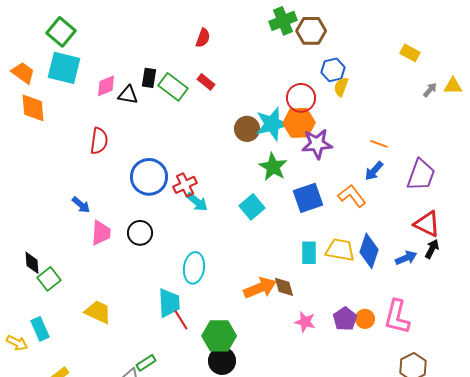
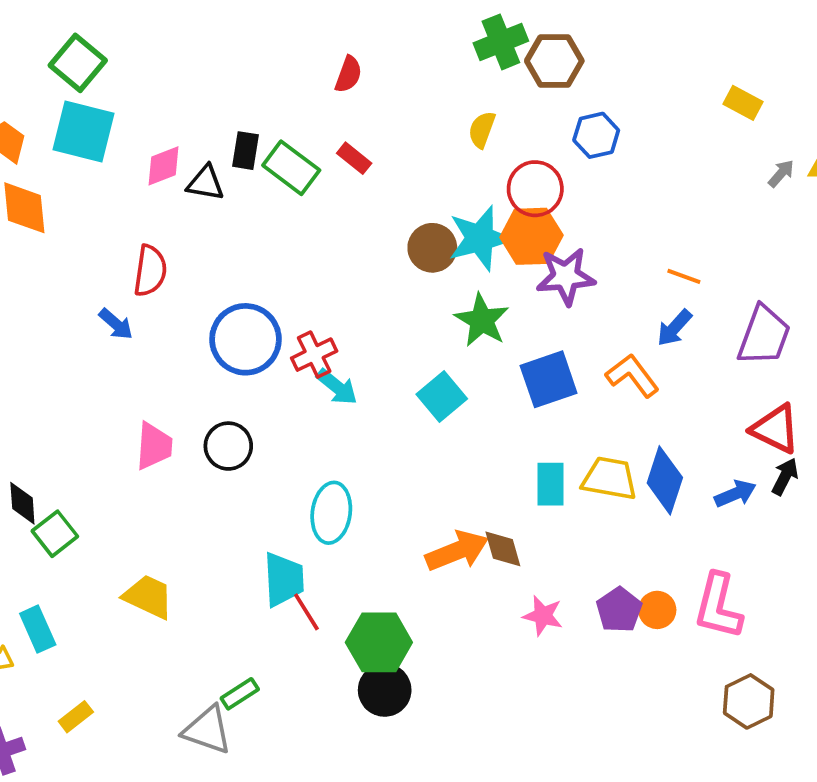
yellow semicircle: (341, 87) -> (482, 130), moved
blue arrow: (81, 205) -> (116, 324), moved

